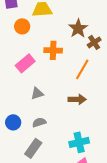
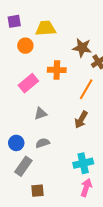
brown star: (78, 28) -> (82, 48), turned -30
brown arrow: (77, 99) -> (81, 120), turned 120
gray rectangle: (33, 148) -> (23, 166), moved

